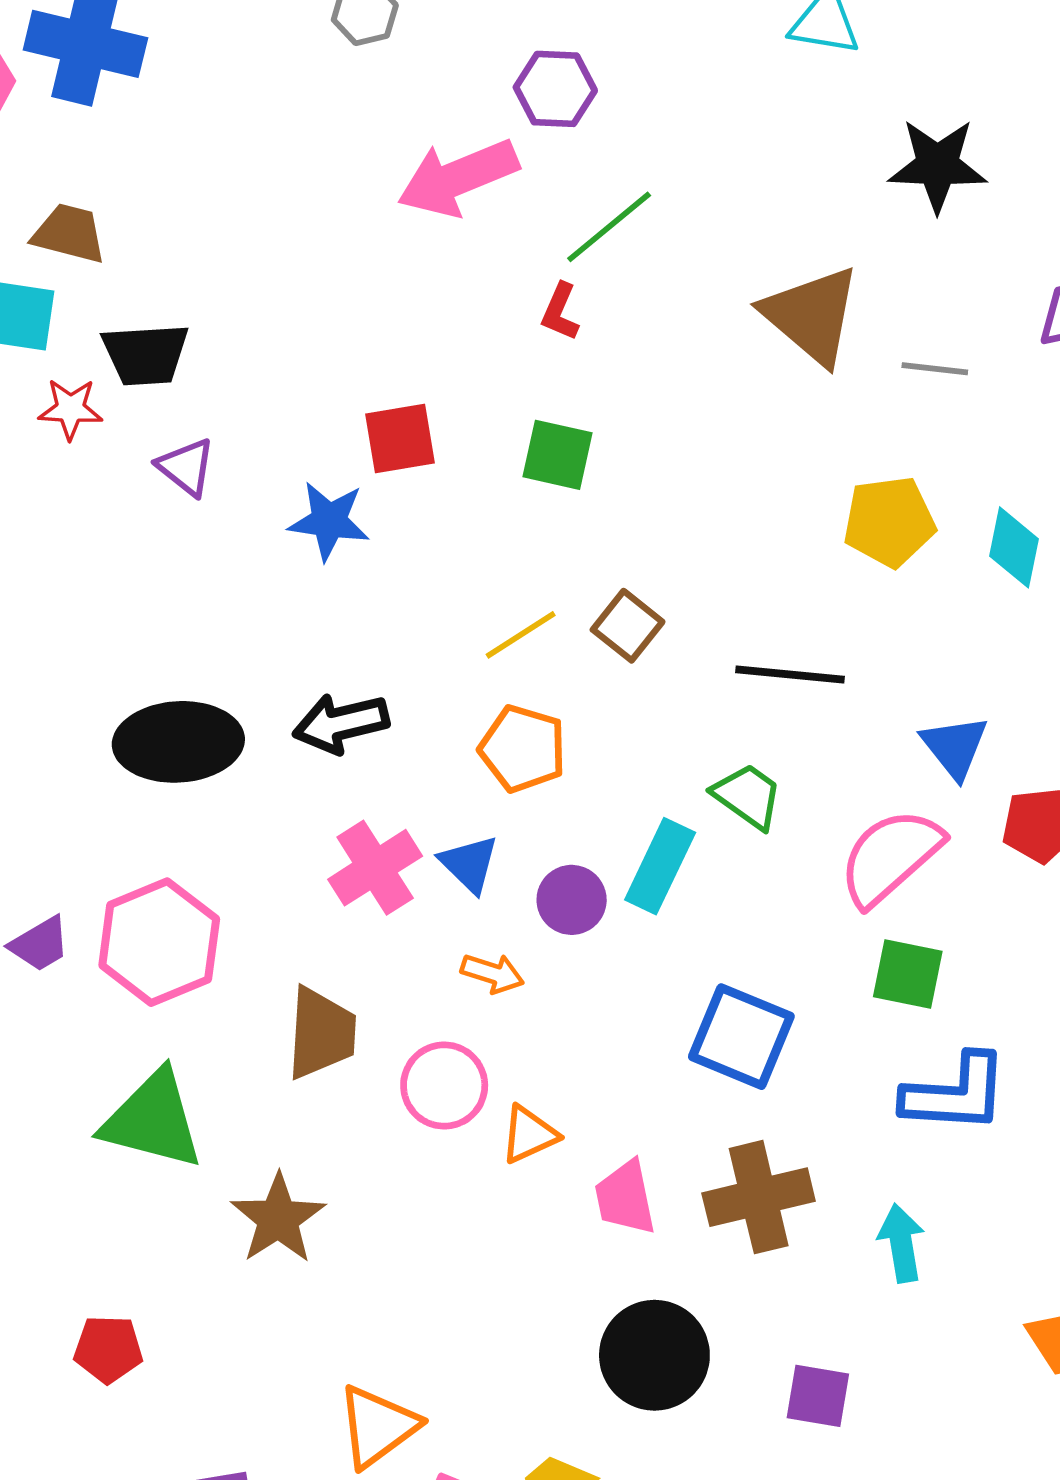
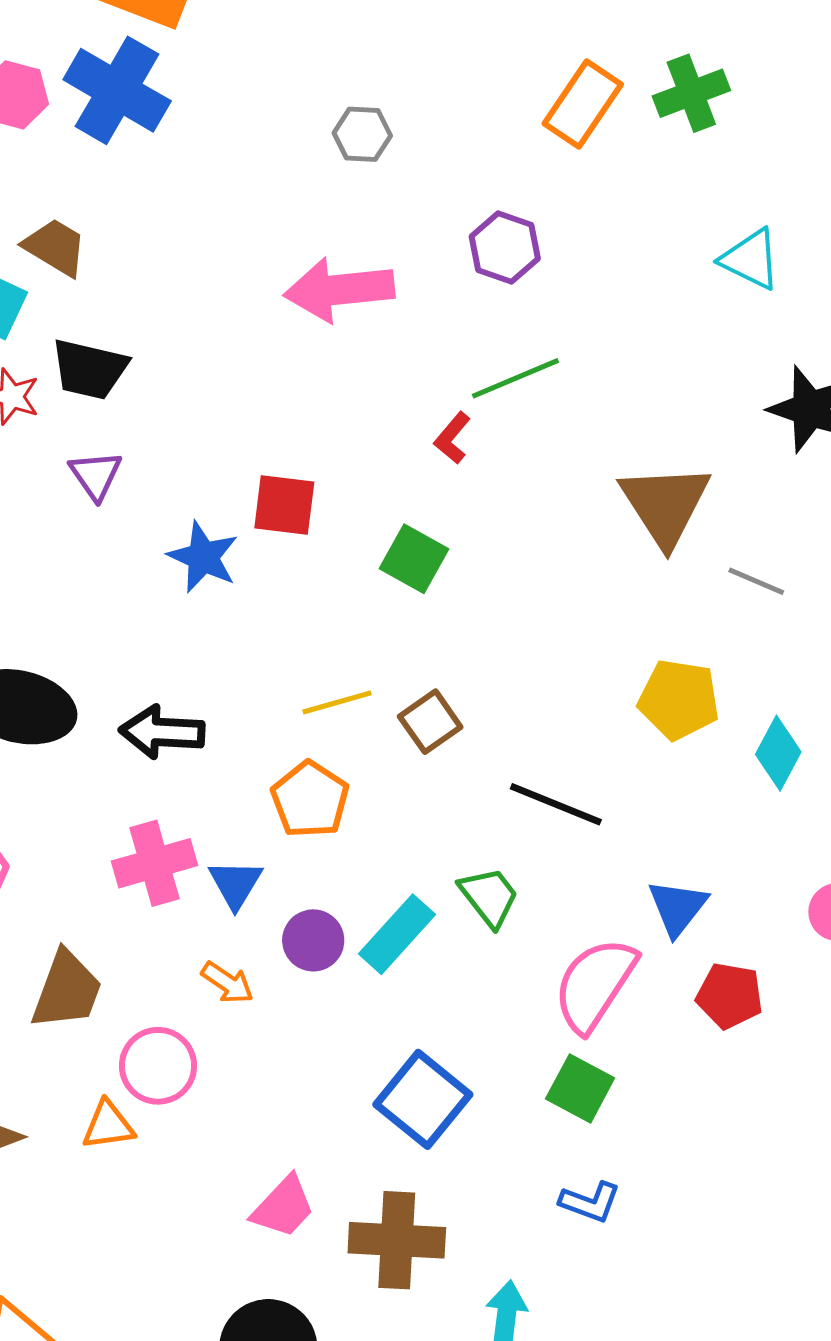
pink arrow: (458, 178) -> (339, 290), moved
pink semicircle: (890, 857) -> (595, 985), turned -32
blue L-shape: (955, 1094) -> (590, 1202), size x0.6
orange triangle: (529, 1134) -> (108, 1125), moved
pink trapezoid: (625, 1198) -> (283, 1207), turned -142

